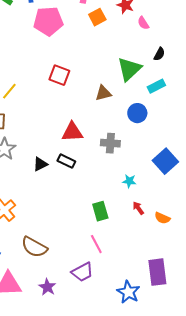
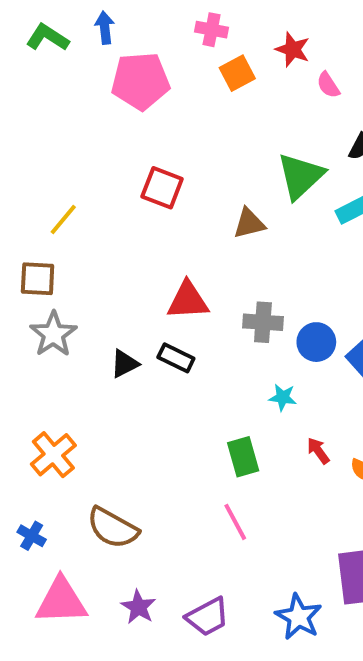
blue circle: (137, 113) -> (316, 342), moved
cyan star: (129, 181) -> (283, 397), moved
purple trapezoid: (82, 272) -> (208, 617), moved

